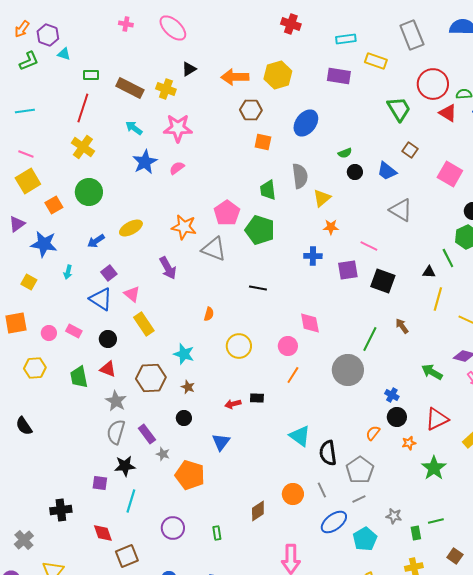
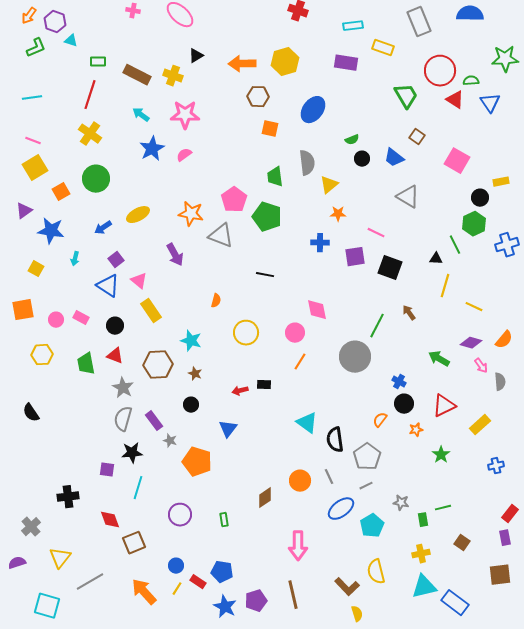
green star: (434, 468) -> (441, 455), size x0.7

